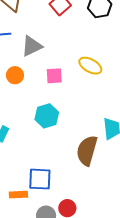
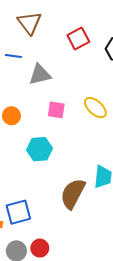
orange circle: (15, 75) -> (11, 116), moved
blue square: (40, 179) -> (18, 212), turned -30

